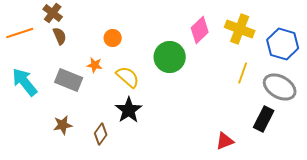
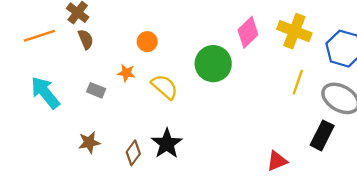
gray rectangle: (69, 80) -> (96, 90), size x0.6
black star: (129, 110) -> (167, 144), moved

